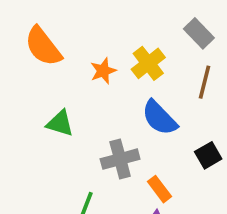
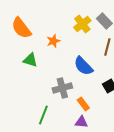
yellow cross: (148, 63) -> (82, 24), moved
green triangle: (60, 123) -> (30, 60), moved

